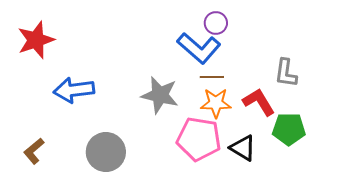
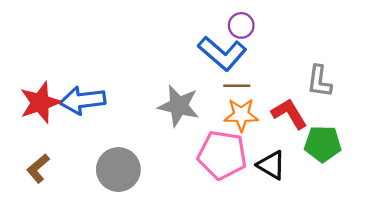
red star: (36, 40) -> (40, 102), moved

